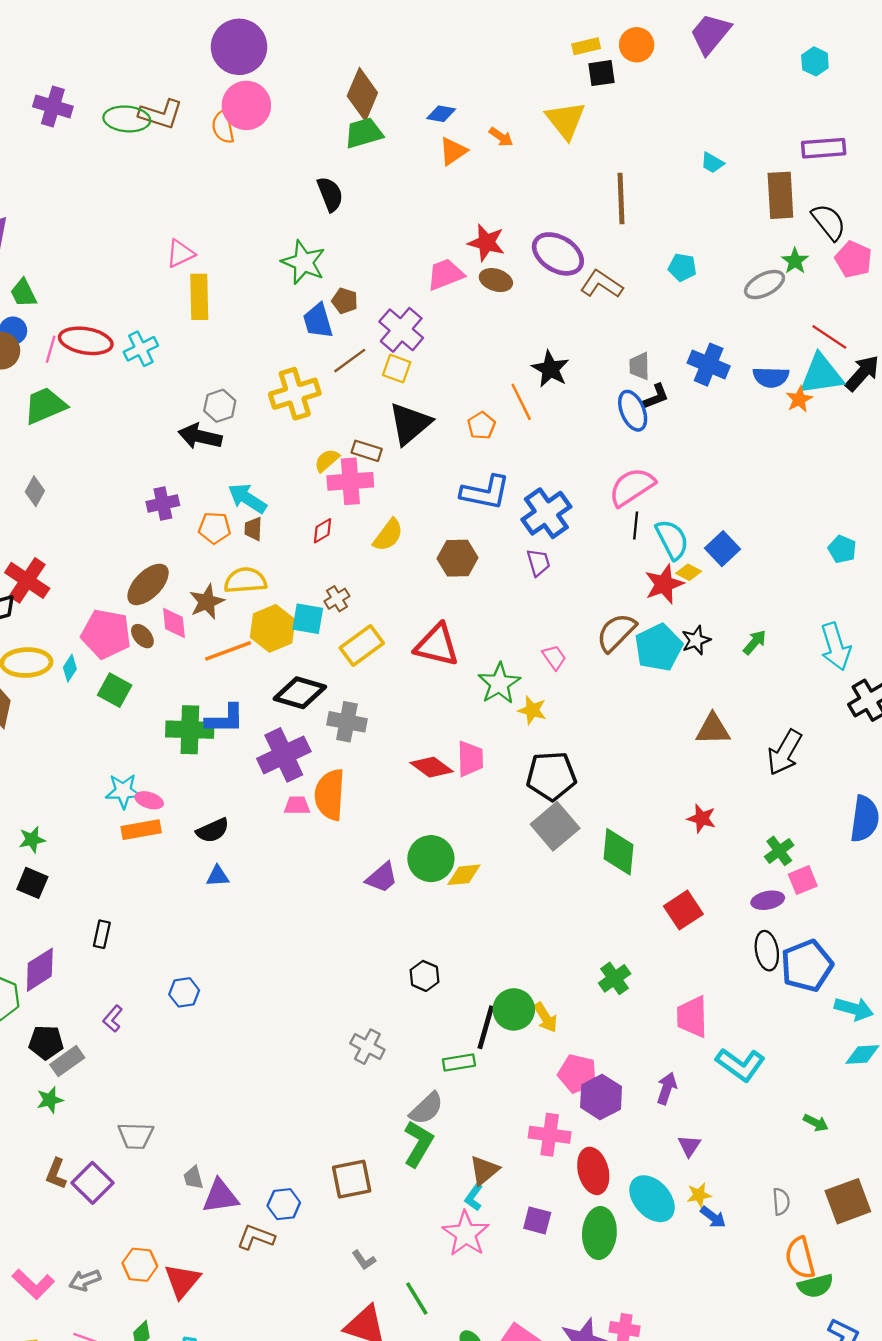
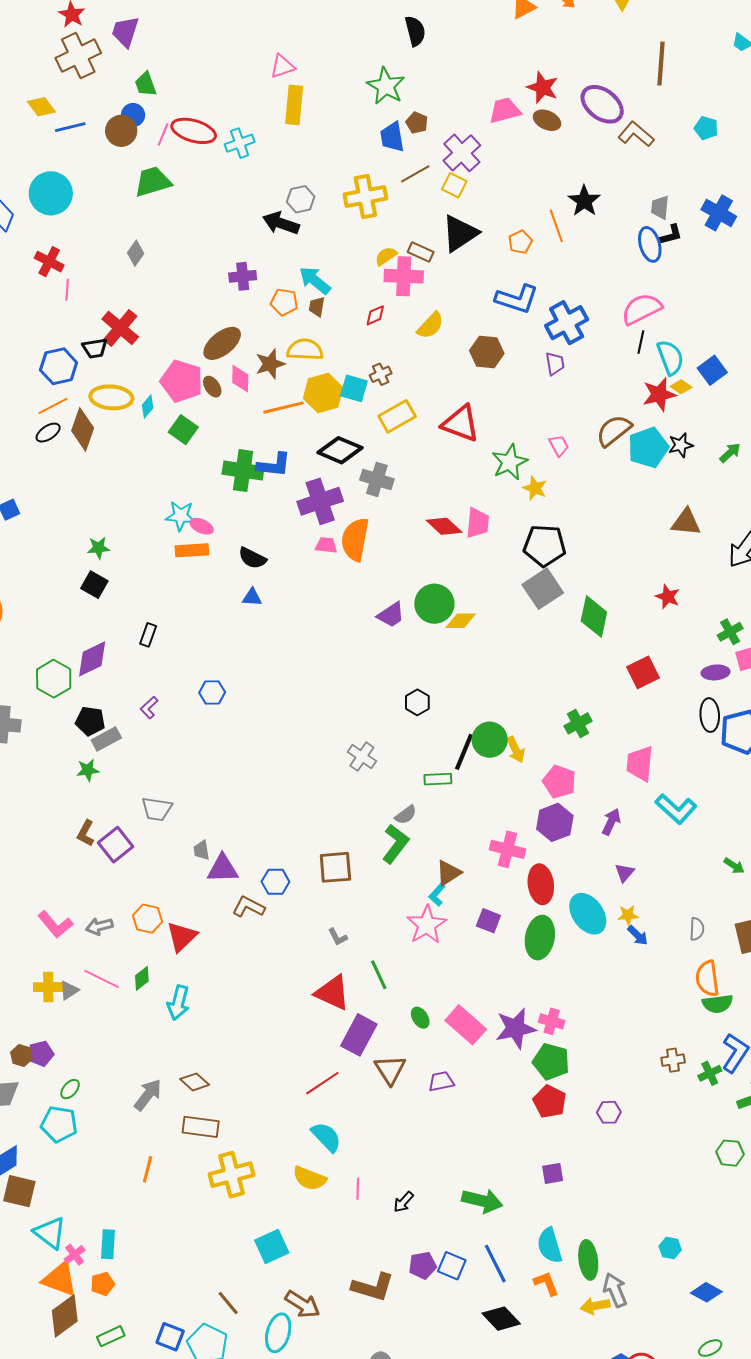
black semicircle: (213, 830) -> (252, 558), turned 44
pink pentagon: (577, 1074) -> (559, 782), moved
gray semicircle: (426, 1108) -> (406, 815), size x0.7

